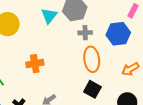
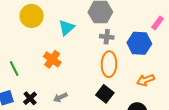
cyan triangle: (49, 16) -> (67, 28), moved
orange cross: (35, 64) -> (52, 59), turned 36

